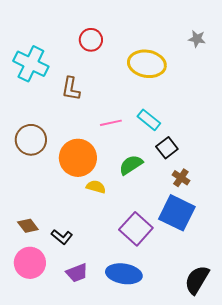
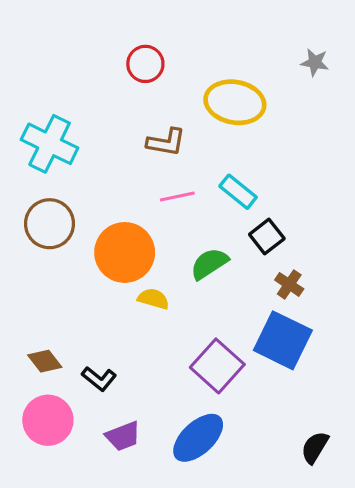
cyan cross: (31, 64) -> (50, 144), moved
brown L-shape: (71, 89) -> (166, 142), moved, turned -90
blue ellipse: (124, 274) -> (198, 438), turned -52
black semicircle: (197, 280) -> (315, 447), size x0.7

